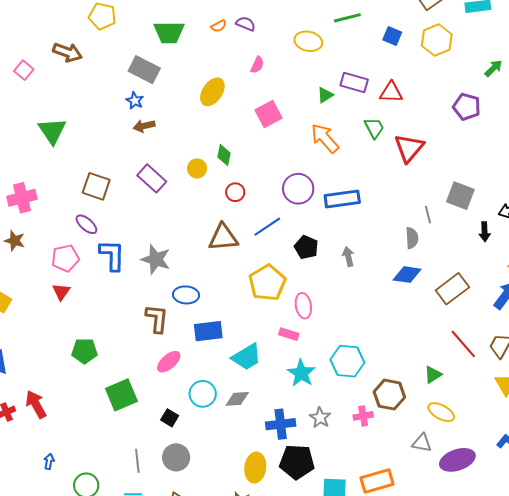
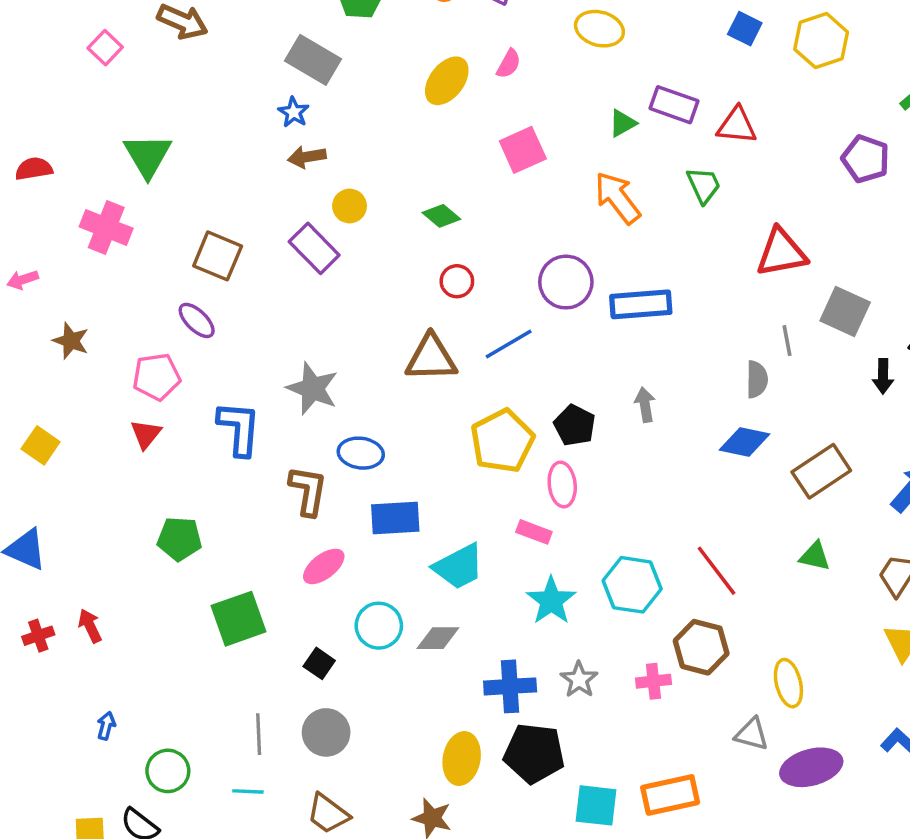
yellow ellipse: (212, 92) -> (447, 81), moved
red triangle: (409, 148) -> (781, 253), moved, turned 36
green diamond: (224, 155) -> (441, 216), turned -65
yellow circle: (197, 168) -> (350, 206), moved
pink cross: (22, 198) -> (106, 228), moved, turned 32
black pentagon: (306, 247) -> (575, 425), moved
blue L-shape: (112, 255) -> (239, 428), moved
red line: (463, 344) -> (717, 571), moved
green triangle: (433, 375) -> (815, 556), moved, turned 42
red arrow: (36, 404) -> (90, 626), size x0.7
yellow ellipse: (441, 412) -> (788, 683), turned 44

